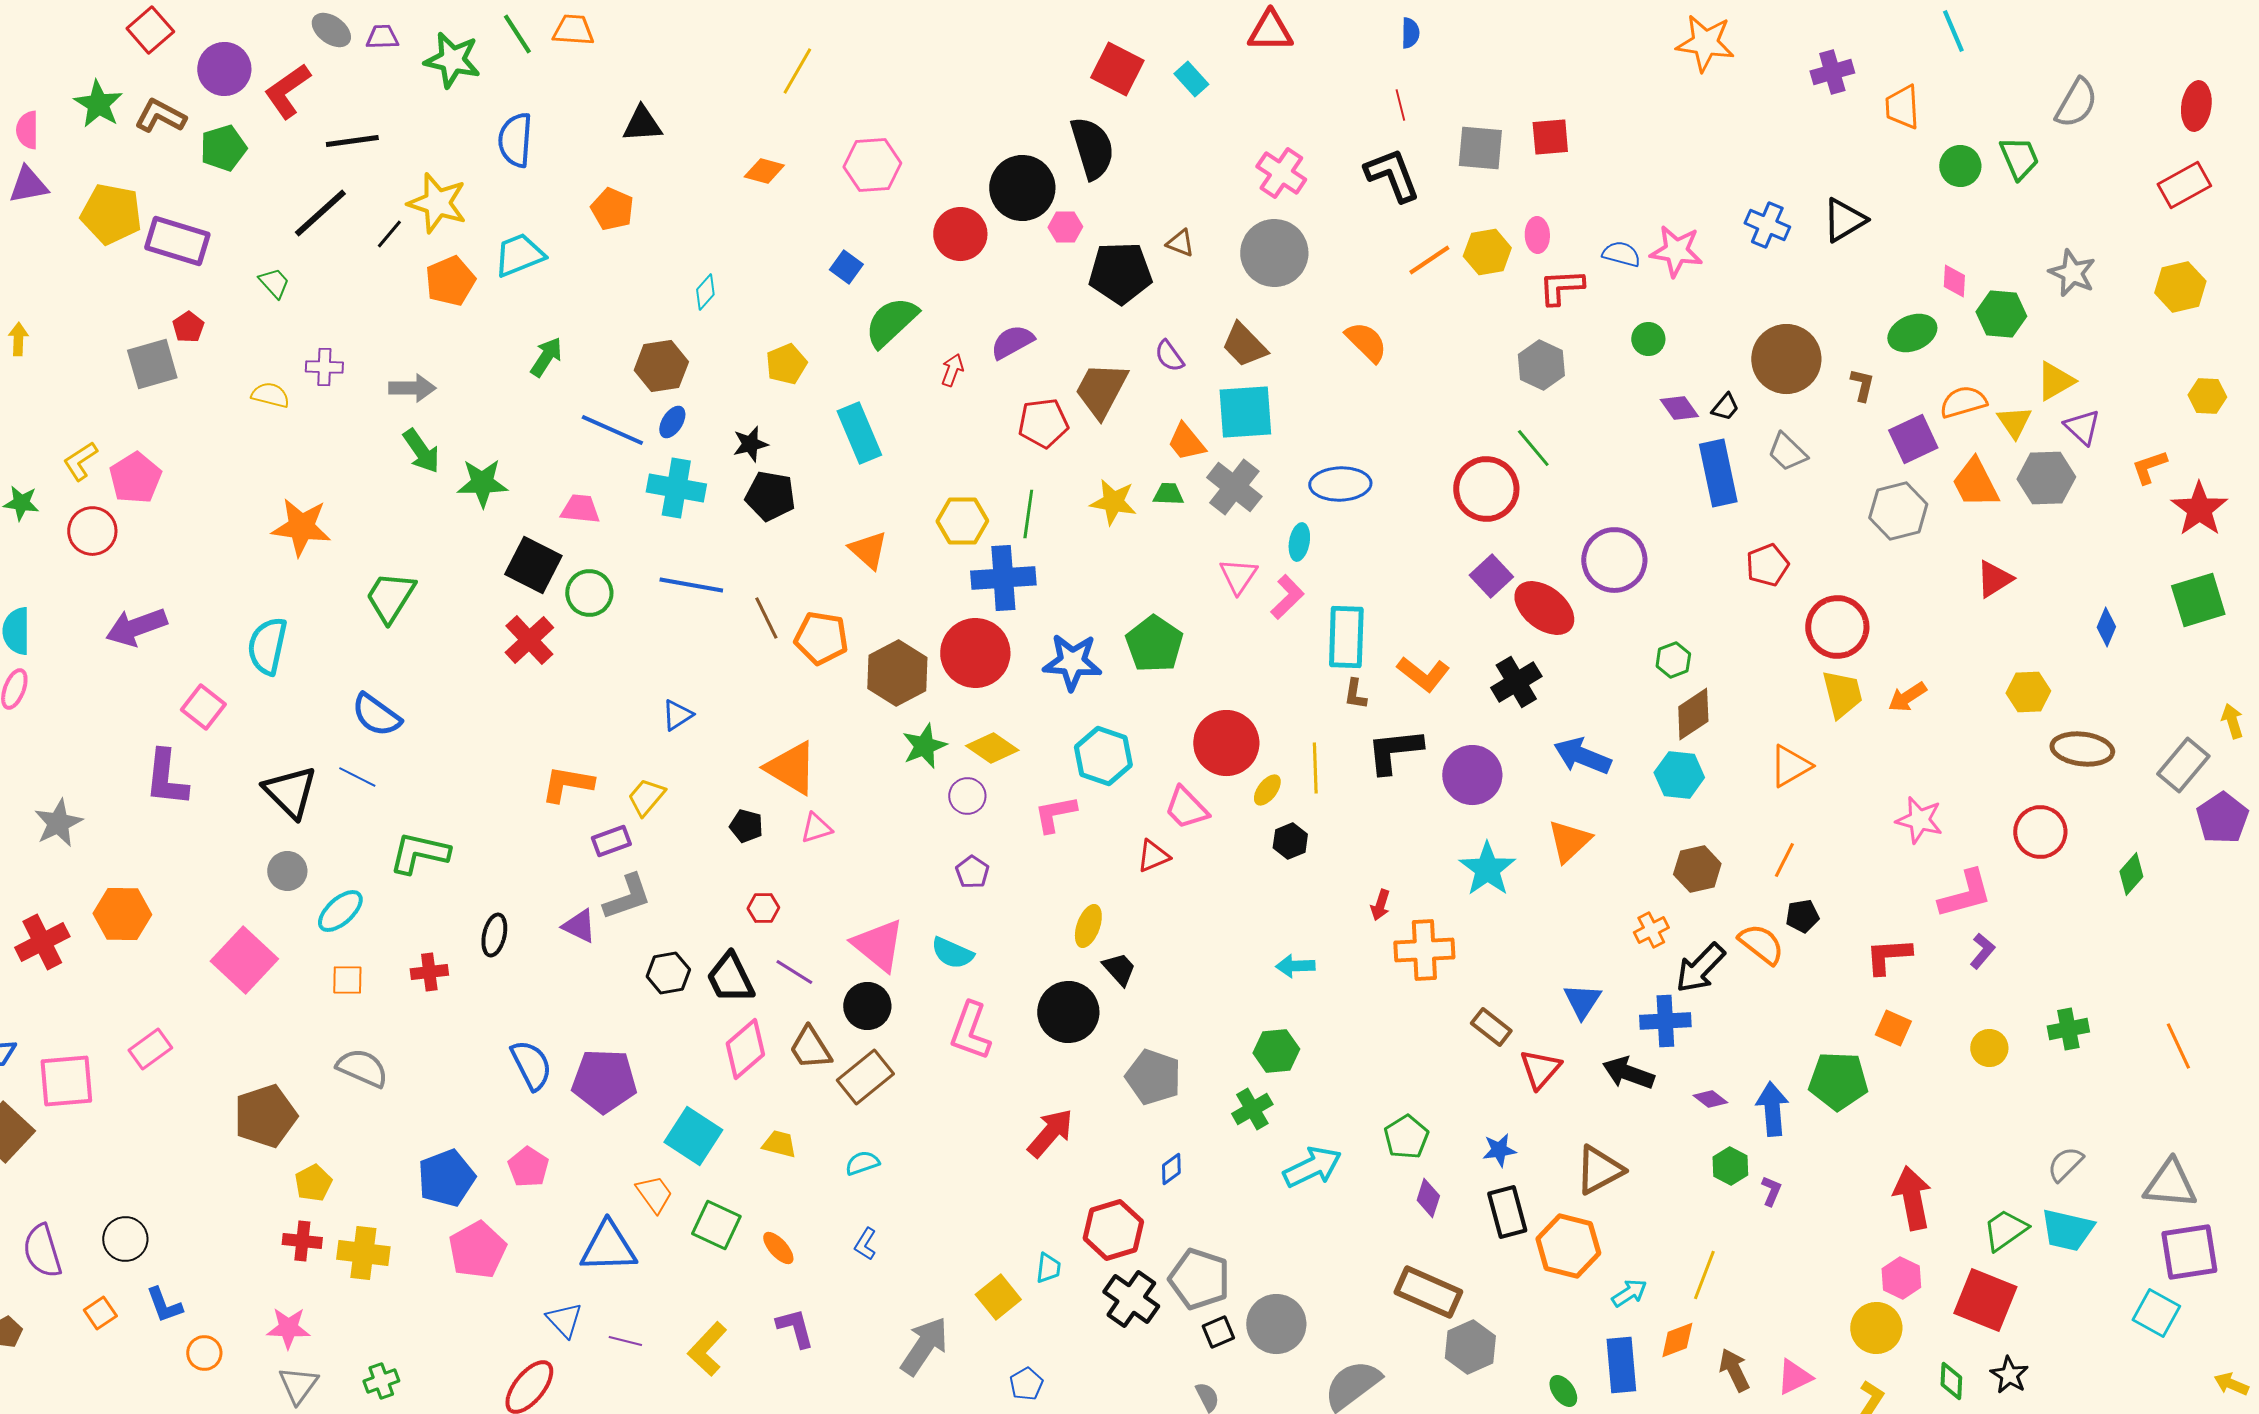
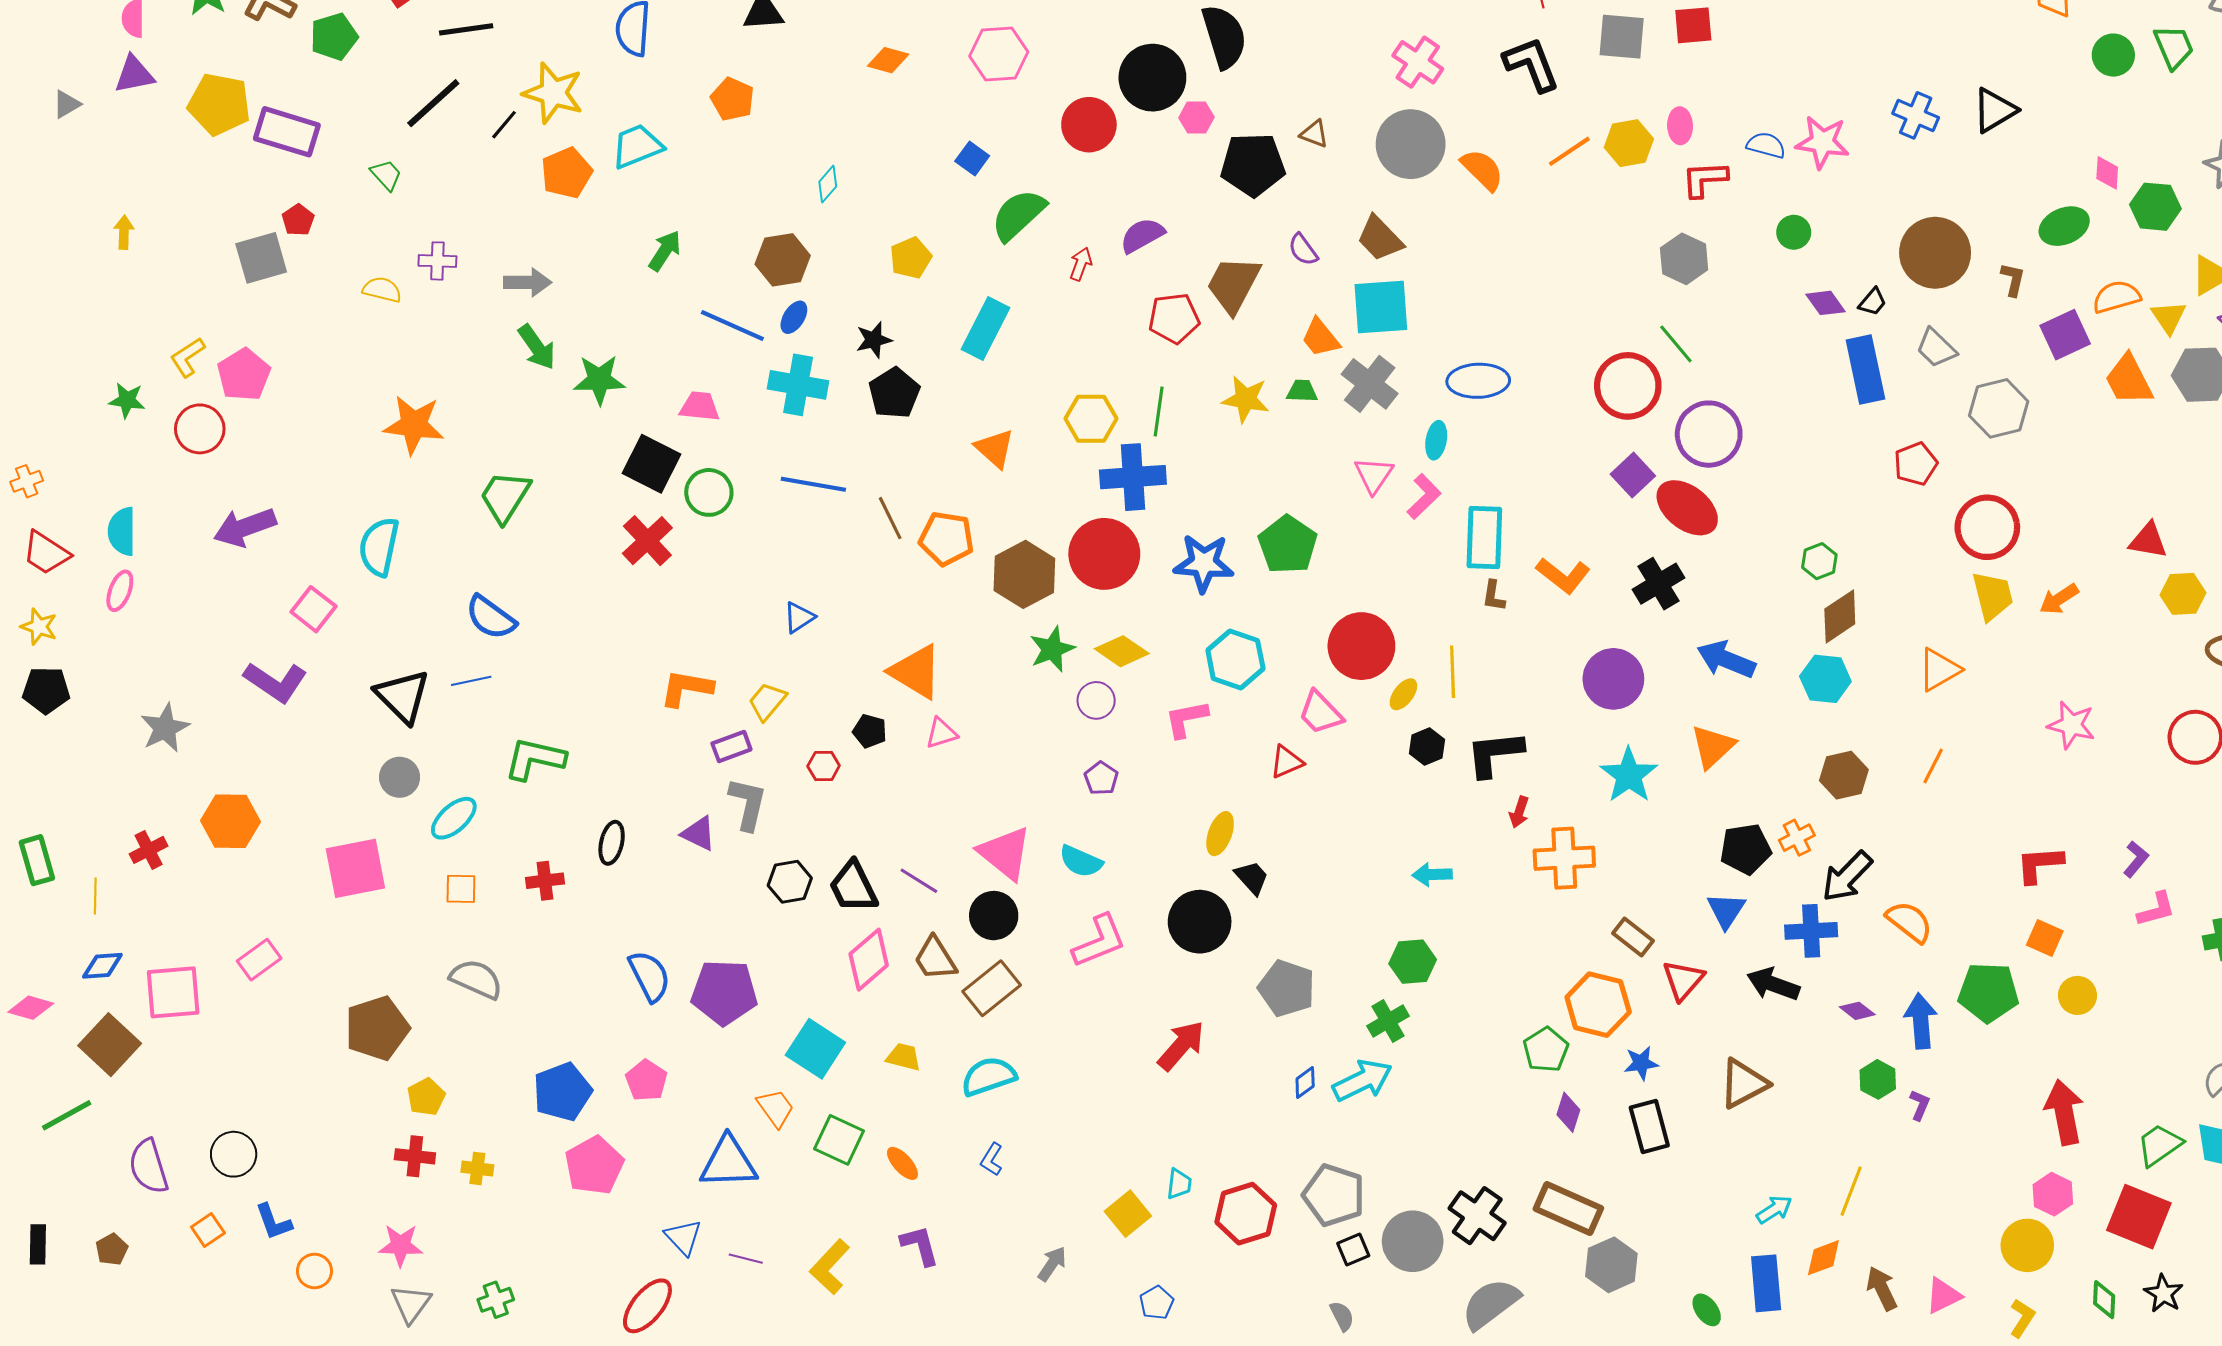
orange semicircle: (1366, 342) -> (1482, 170), moved
cyan rectangle: (859, 433) -> (985, 329), turned 50
black pentagon: (770, 496) -> (894, 393), turned 30
gray hexagon: (1898, 511) -> (1999, 408), moved
purple circle: (1614, 560) -> (1709, 434), moved
red triangle: (1994, 579) -> (2148, 541), moved, turned 42
black L-shape: (1394, 751) -> (1495, 754), moved
blue line: (357, 777) -> (471, 681), turned -39
purple L-shape: (166, 778) -> (276, 682), turned -62
pink L-shape: (1965, 894) -> (2156, 909), moved, size x0.7
gray L-shape: (627, 897) -> (748, 804), turned -58
red hexagon: (763, 908) -> (824, 766), moved
black pentagon: (1802, 916) -> (1746, 849), moved, size x1.5
red cross: (42, 942) -> (149, 850), size x0.7
orange semicircle: (1761, 944) -> (1909, 922), moved
pink square: (244, 960) -> (355, 868), turned 36
pink L-shape: (970, 1031) -> (1099, 941), turned -132
yellow circle: (1989, 1048) -> (2077, 995), moved
cyan semicircle: (862, 1163) -> (989, 1076), size x1.6
cyan arrow: (1312, 1167) -> (1362, 1080), moved
red hexagon: (1113, 1230) -> (1246, 1214), moved
orange hexagon: (1568, 1246) -> (1598, 1005), moved
yellow cross: (363, 1253) -> (477, 1169), size x0.6
black cross: (1131, 1299) -> (1477, 1216), moved
gray arrow: (924, 1346) -> (1052, 1264), size x0.6

